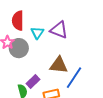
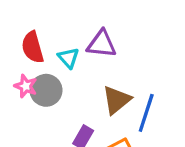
brown triangle: (59, 65) -> (117, 100), turned -30

